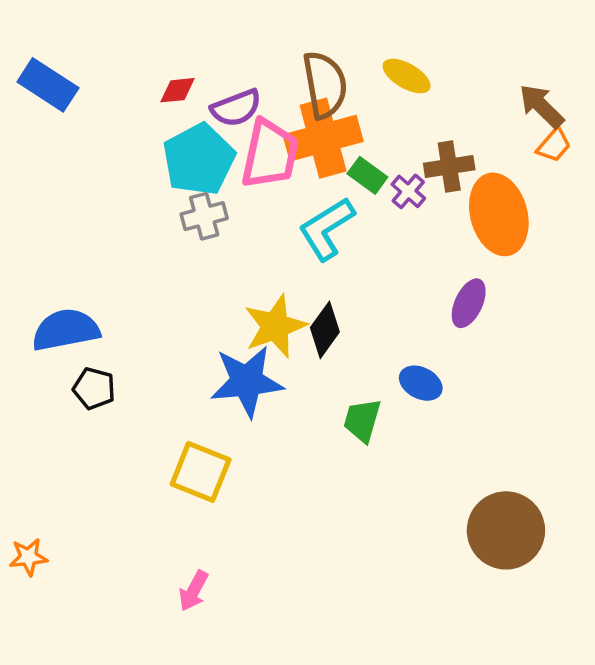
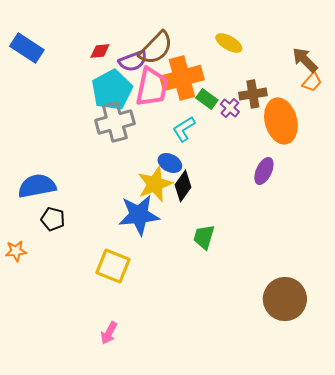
brown semicircle: (325, 85) -> (156, 48), moved, turned 54
gray cross: (204, 216) -> (115, 122), size x1.5
cyan L-shape: (327, 229) -> (184, 129), size x0.7
blue ellipse: (421, 383) -> (170, 163), moved
orange star: (28, 557) -> (16, 251), moved

